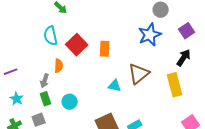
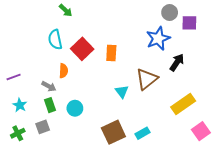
purple square: (187, 31) -> (189, 23), moved, turned 35
black arrow: (184, 58) -> (177, 62), moved
gray arrow: (45, 81) -> (49, 86), turned -80
yellow rectangle: (175, 85) -> (183, 104), moved, turned 70
cyan triangle: (115, 86) -> (122, 92), turned 40

